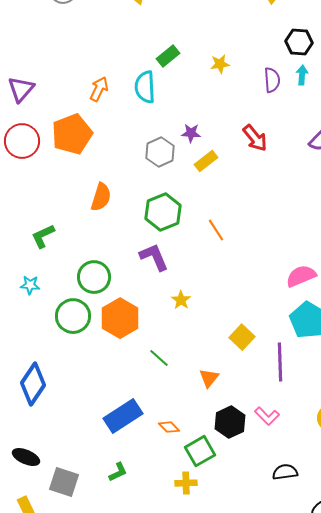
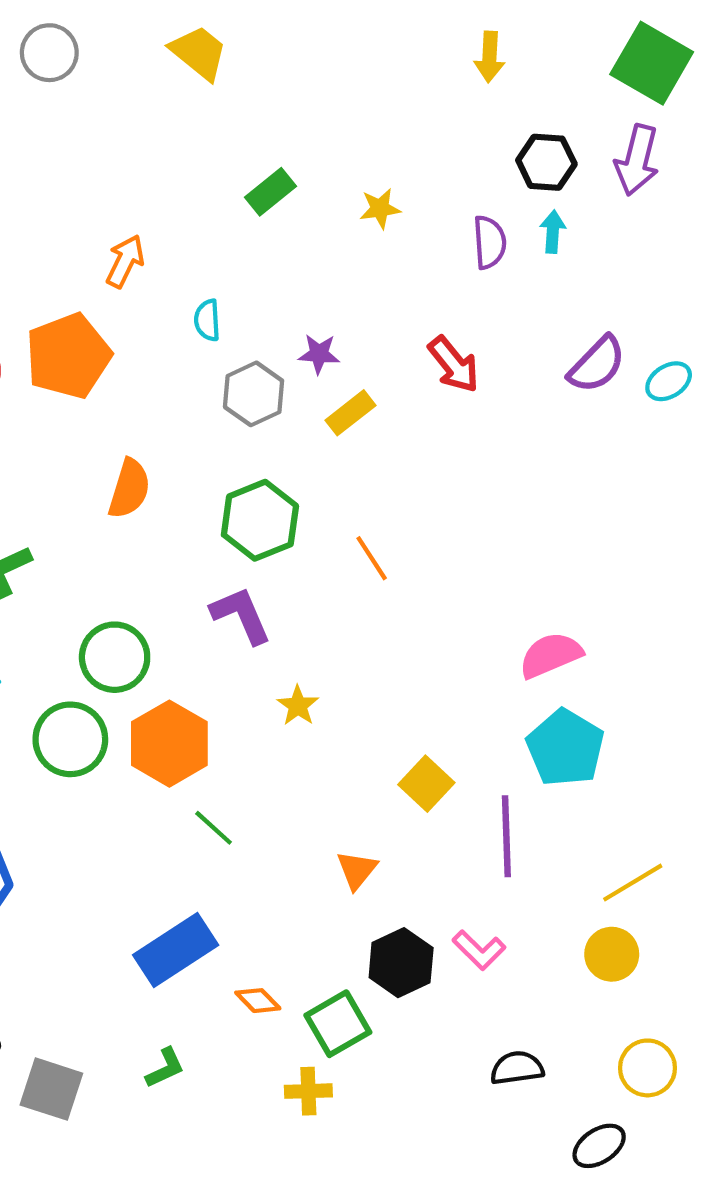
cyan semicircle: (145, 87) -> (207, 320), moved, size x0.6
green line: (159, 358) -> (214, 828), moved
orange diamond: (169, 427) -> (258, 1001), moved

